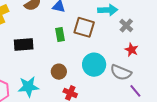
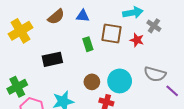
red star: (132, 50) -> (137, 40), moved
cyan circle: (94, 65) -> (120, 81), moved

